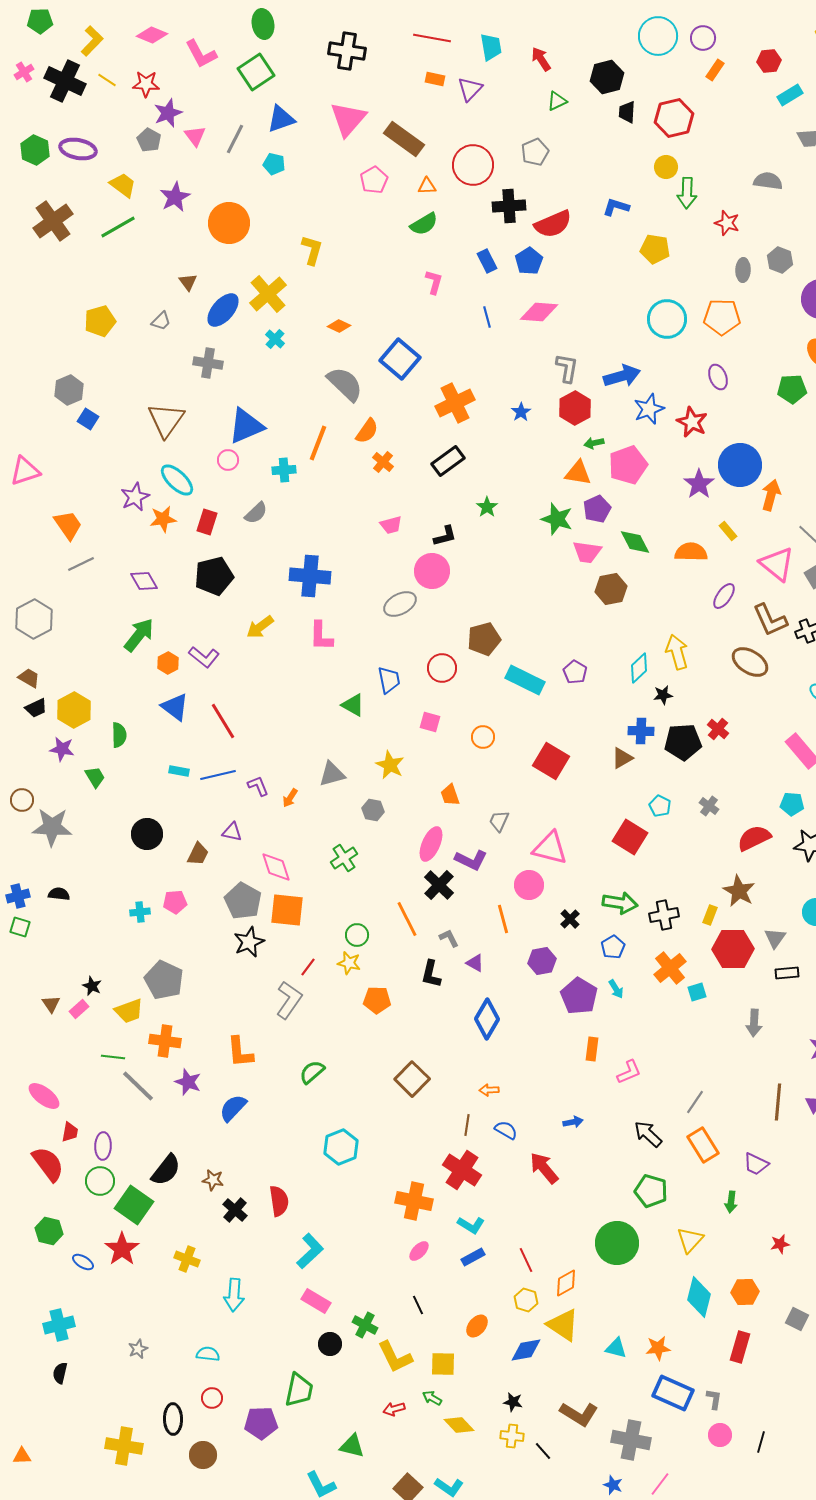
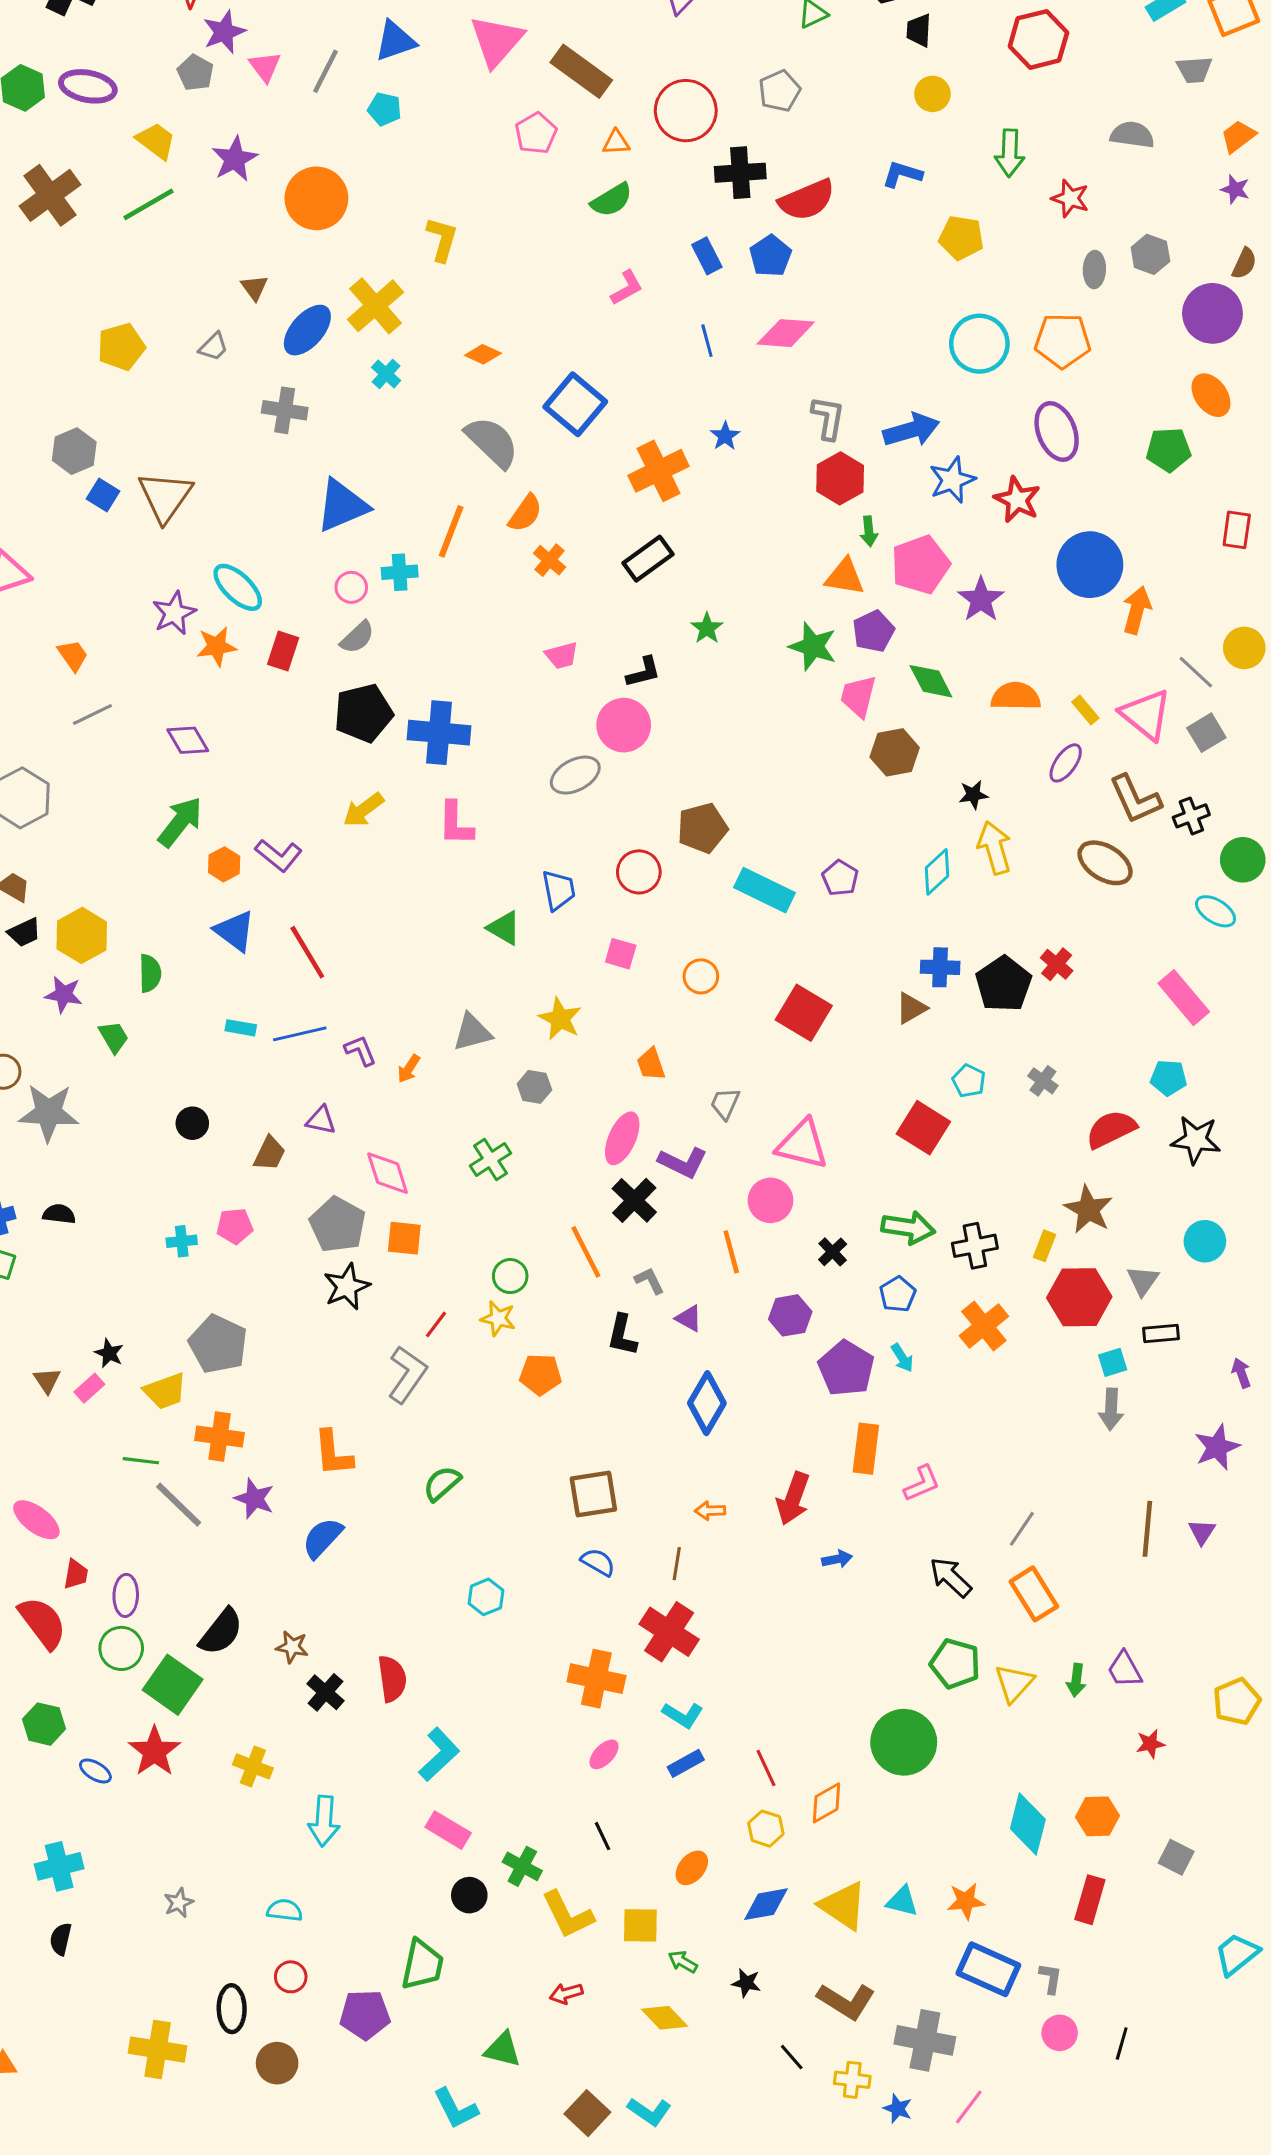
red hexagon: (674, 118) -> (1038, 39), moved
yellow circle: (666, 167) -> (932, 94), moved
pink L-shape: (434, 282) -> (627, 288), turned 45
purple ellipse: (718, 377) -> (1057, 431), size x1.5
blue star: (521, 412) -> (725, 436), moved
brown triangle: (166, 420) -> (165, 497), moved
green arrow: (594, 443) -> (869, 531), turned -84
pink circle: (228, 460) -> (351, 587), moved
purple star: (699, 484) -> (981, 599), moved
orange trapezoid: (68, 525) -> (73, 655), size x0.7
yellow rectangle: (728, 531) -> (1085, 710), moved
pink trapezoid: (587, 552) -> (858, 696), turned 96
black pentagon: (214, 576) -> (363, 713), moved
black star: (663, 695) -> (973, 795), moved
black pentagon: (683, 742) -> (1004, 984), turned -30
black circle: (147, 834) -> (192, 1123), size x0.7
orange square: (287, 910) -> (404, 1238), size x0.7
cyan square: (697, 992) -> (1113, 1362), moved
orange rectangle: (592, 1049) -> (866, 1449), size x1.4
brown square: (412, 1079) -> (593, 1494), turned 36
blue semicircle: (506, 1130) -> (598, 1562), moved
cyan hexagon: (341, 1147) -> (486, 1597), size x0.7
purple trapezoid: (756, 1164) -> (1125, 1670), moved, turned 36
red arrow: (544, 1168) -> (793, 1499), moved, turned -120
yellow triangle: (690, 1240) -> (1014, 1683), moved
yellow triangle: (563, 1325) -> (843, 1906), moved
green arrow: (432, 1398) -> (683, 1962), moved
yellow cross: (512, 1436) -> (852, 2080), moved

